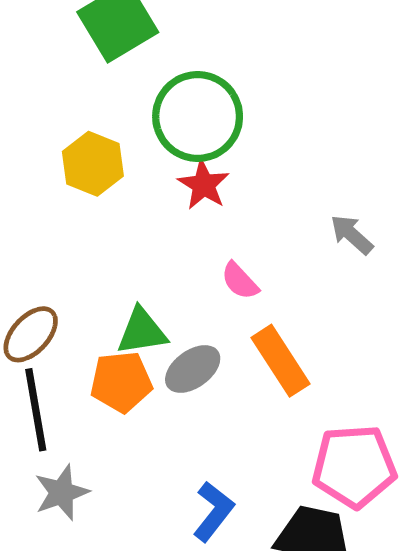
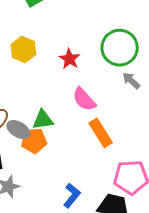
green circle: (198, 117) -> (120, 48), moved
pink semicircle: (240, 281) -> (84, 99), size x1.5
gray ellipse: (193, 369) -> (18, 130), moved, turned 65

